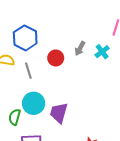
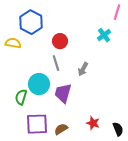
gray arrow: (80, 48) -> (83, 69), moved
gray line: (28, 71) -> (56, 63), moved

